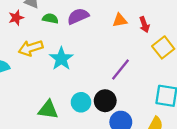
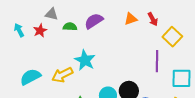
yellow arrow: (31, 48) -> (62, 75), moved
purple line: (121, 70) -> (157, 61), moved, turned -30

